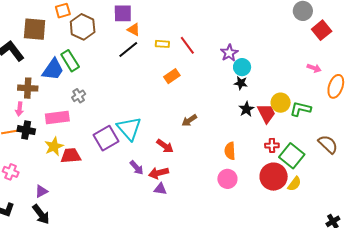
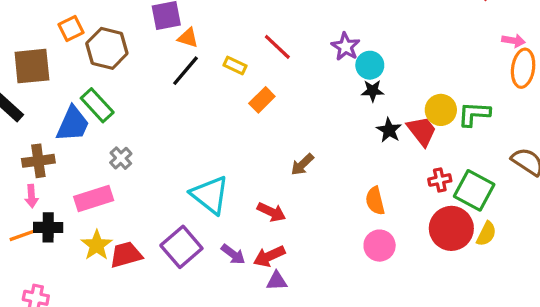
yellow rectangle: (162, 44) -> (235, 65), moved, turned 32
pink arrow: (314, 68) -> (514, 41), moved
purple square: (106, 138) -> (181, 247), moved

